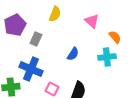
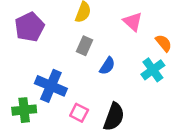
gray rectangle: (36, 39) -> (84, 46), moved
cyan cross: (107, 57) -> (153, 70), turned -30

